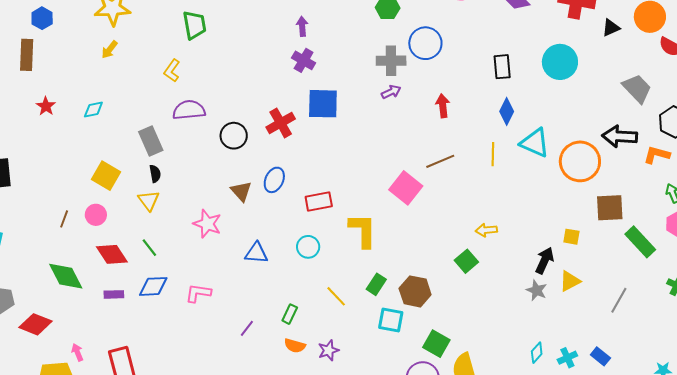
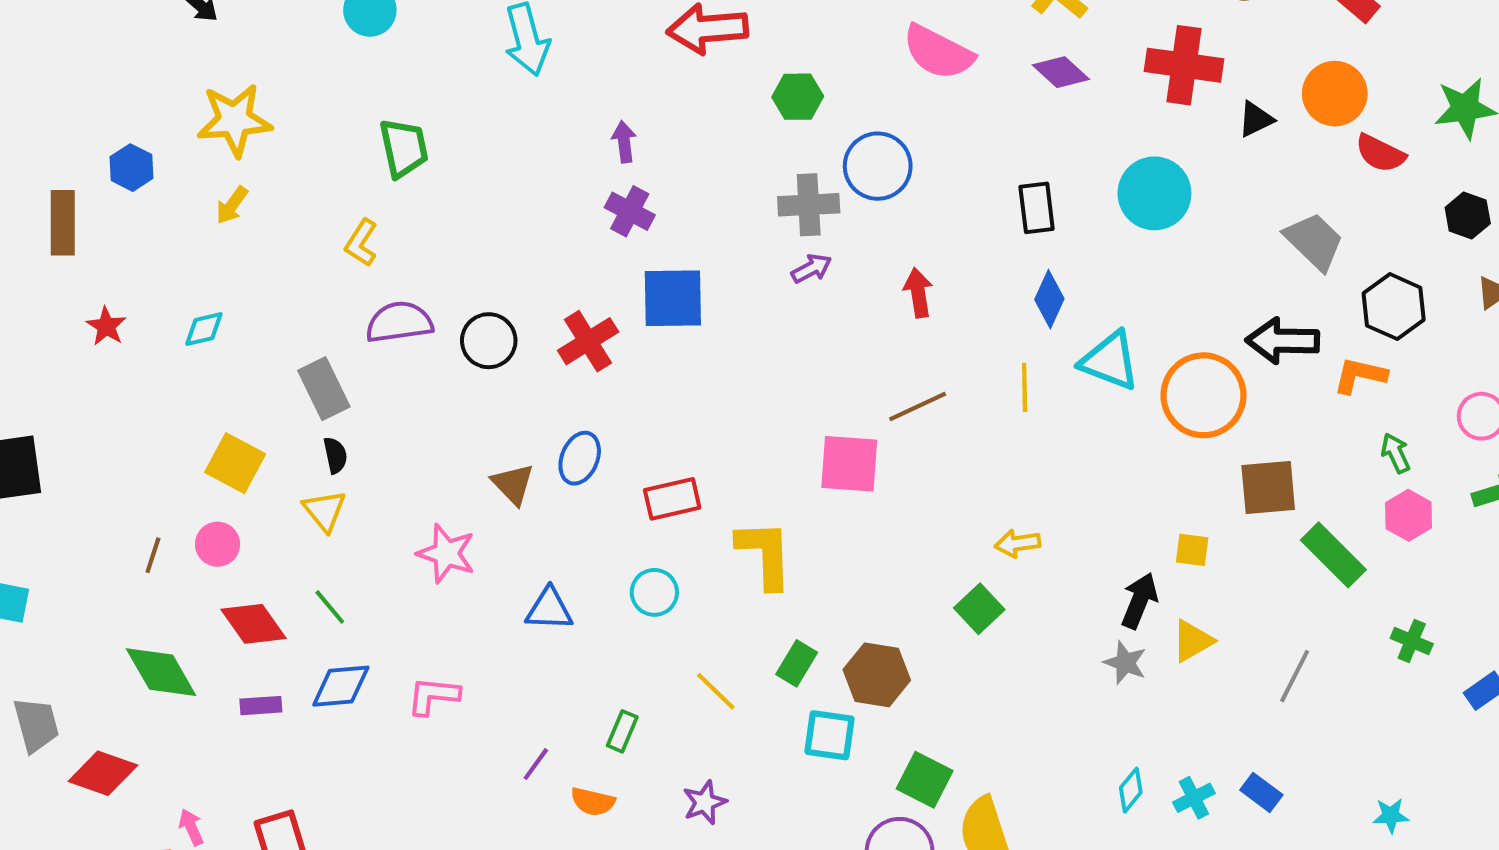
blue hexagon: (42, 18) -> (132, 168), moved
black circle: (234, 136) -> (489, 341), moved
pink square: (406, 188) -> (849, 464), turned -32
orange semicircle: (295, 346) -> (593, 802), moved

